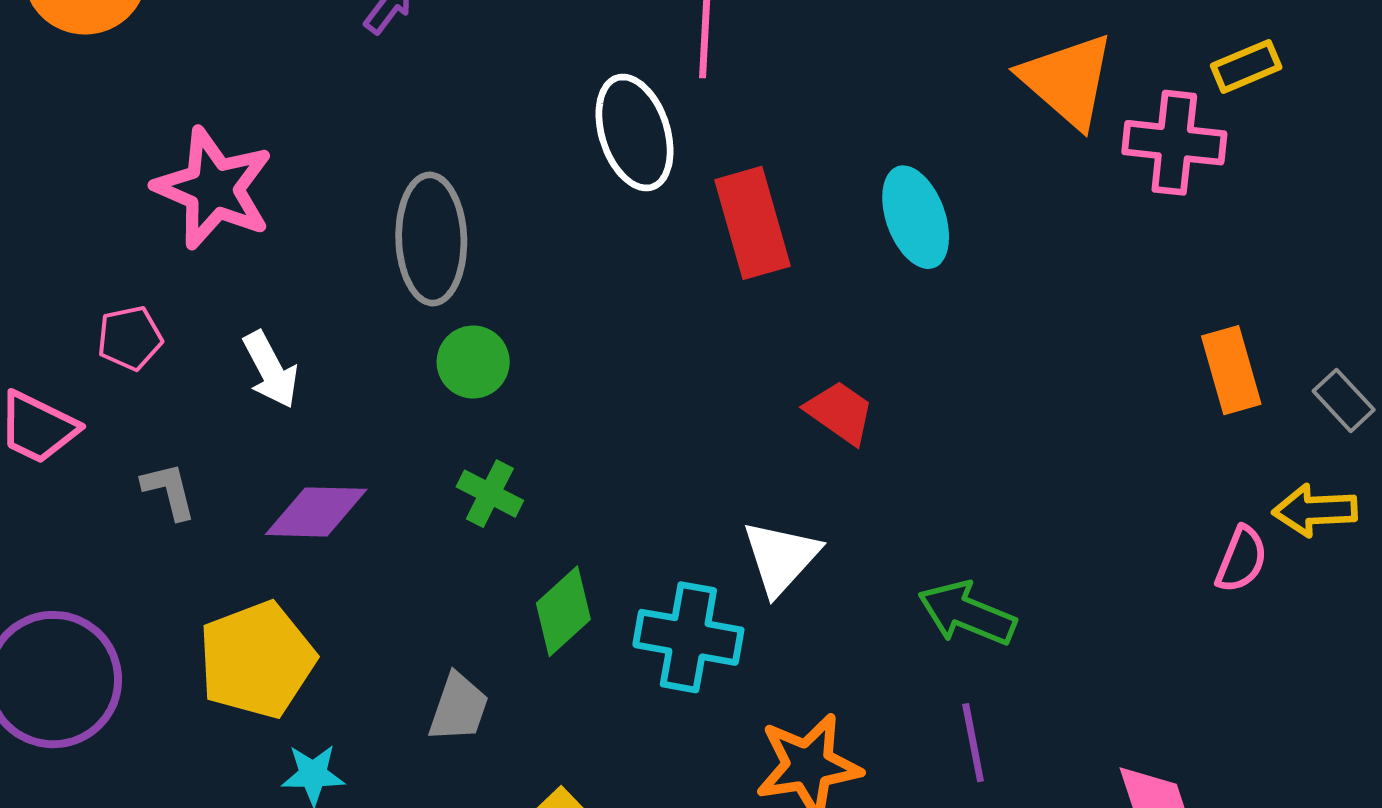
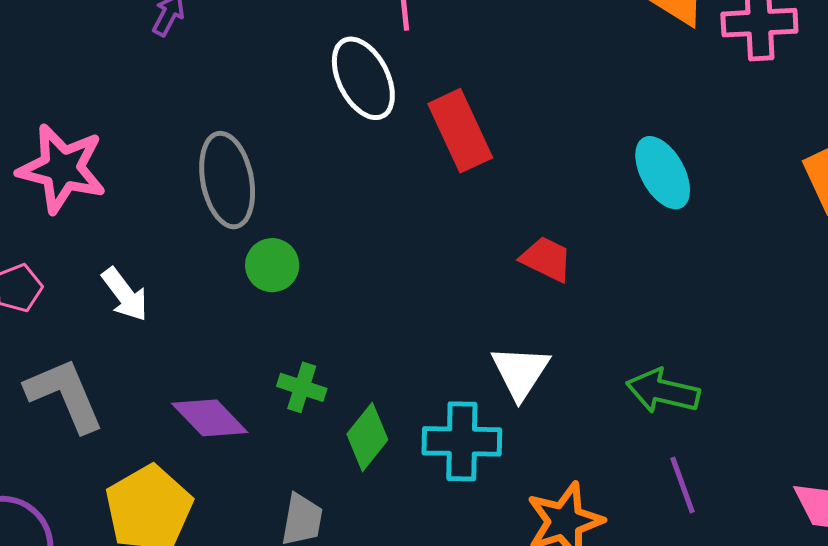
cyan ellipse: (916, 217) -> (663, 173), moved
gray L-shape: (169, 491) -> (65, 395), size x1.8
green cross: (490, 494) -> (302, 387), moved
purple diamond: (316, 512) -> (210, 418), moved, turned 54

